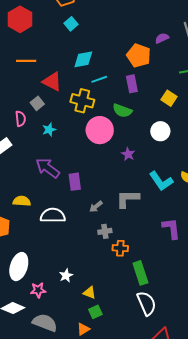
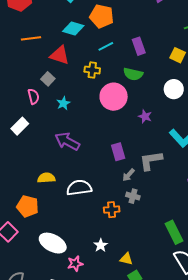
orange pentagon: (139, 56) -> (102, 16), moved
cyan diamond: (83, 59) -> (73, 28), moved, turned 35
yellow cross: (82, 101) -> (92, 70), size x0.7
purple rectangle: (75, 182) -> (118, 152), moved
gray arrow: (96, 207) -> (128, 175), moved
gray cross: (105, 231) -> (133, 196), turned 32
orange cross: (120, 248) -> (112, 210), moved
white ellipse: (19, 267) -> (53, 243), turned -72

